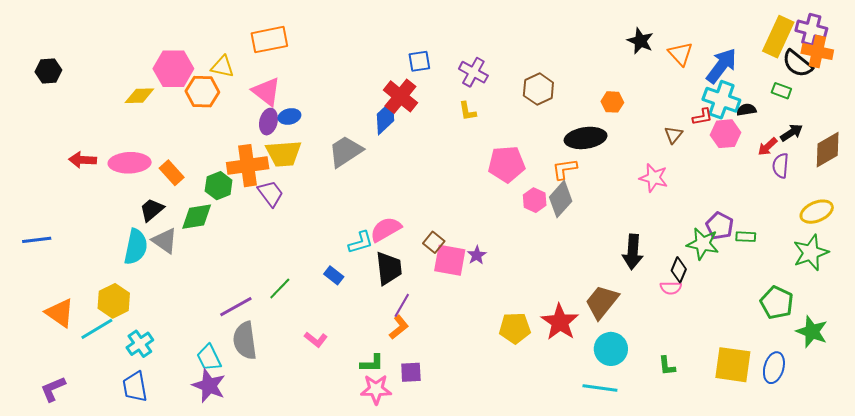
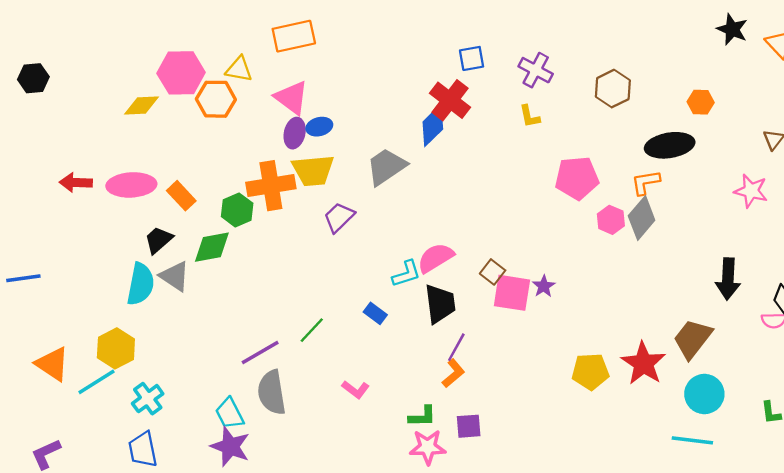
purple trapezoid: (271, 194) -> (339, 217), moved, turned -96

